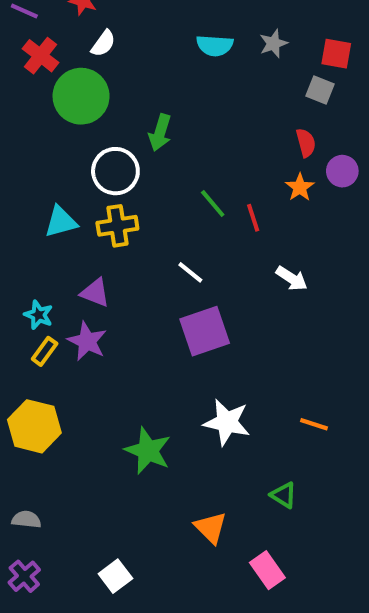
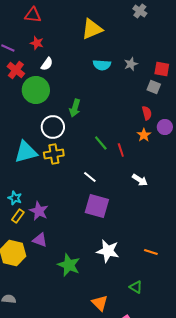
cyan triangle: (61, 222) -> (26, 152), size x1.4
purple triangle: (95, 293) -> (40, 240), moved
purple square: (205, 331) -> (97, 206), turned 35

